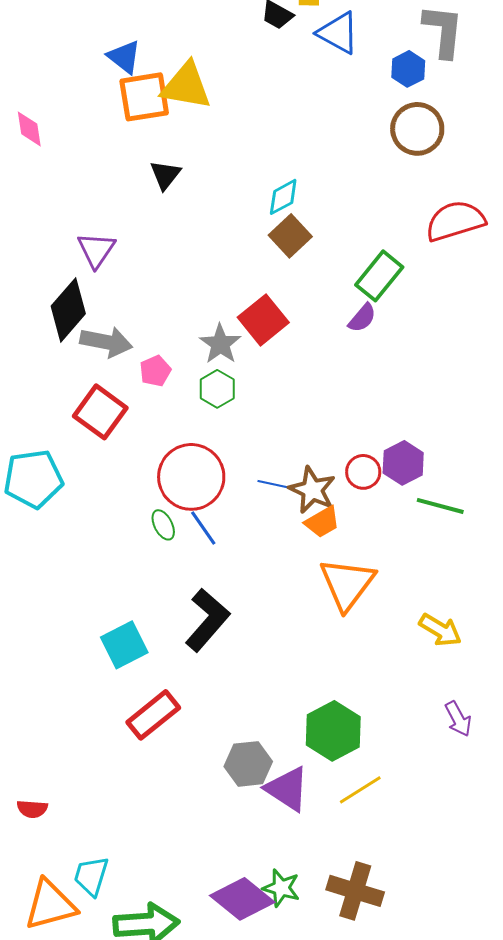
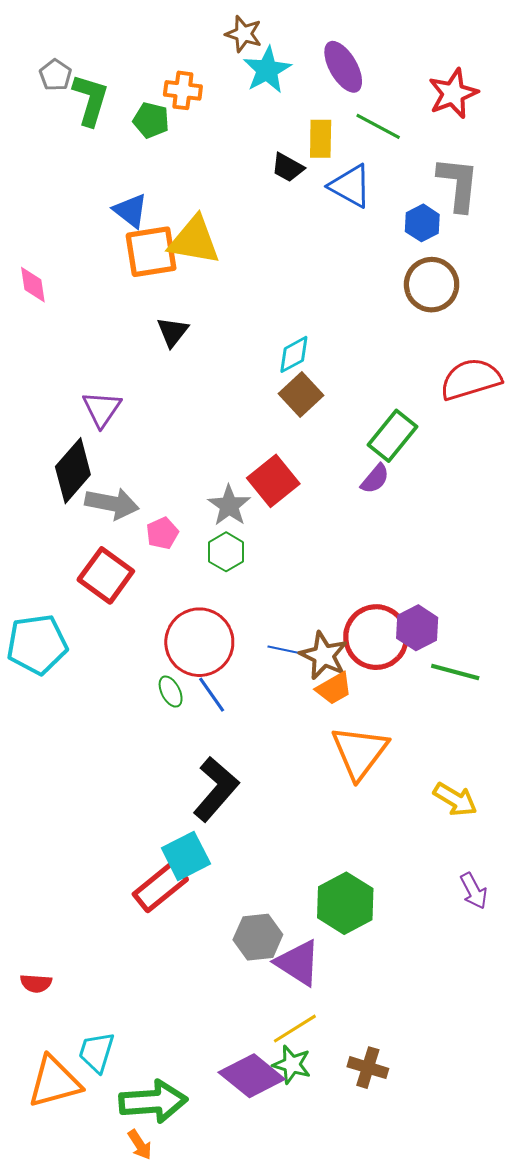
red circle: (363, 472) -> (376, 637), size x1.8
cyan square: (124, 645) -> (186, 856), moved
yellow line: (360, 790) -> (295, 1029), moved
brown cross: (355, 891) -> (368, 1068), size x0.7

